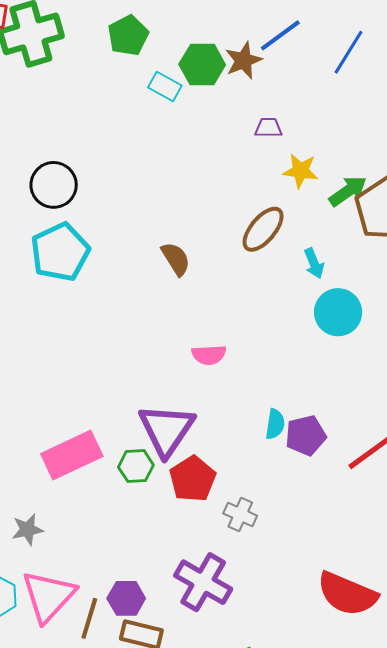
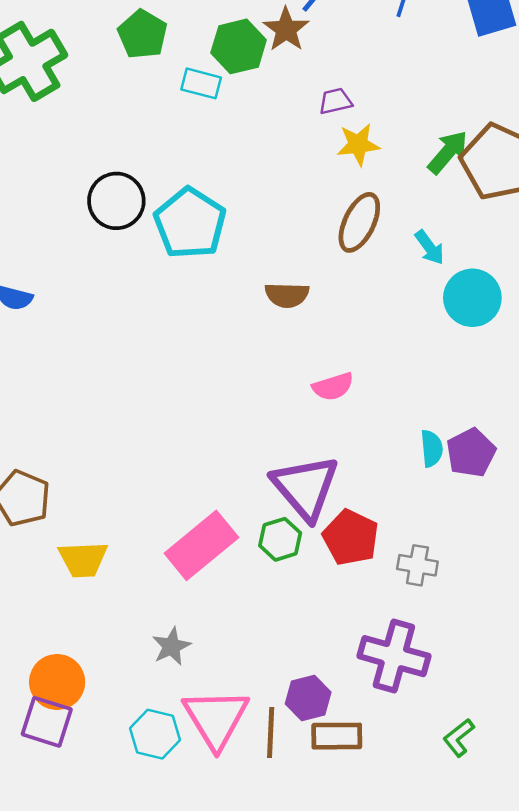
yellow star: (301, 171) -> (358, 144), moved
black circle: (54, 185) -> (116, 201), moved
cyan pentagon: (60, 252) -> (190, 223), moved
brown semicircle: (176, 259) -> (287, 295), moved, turned 138

